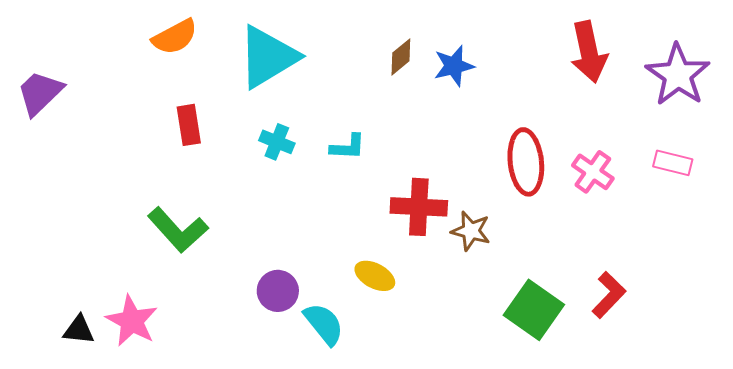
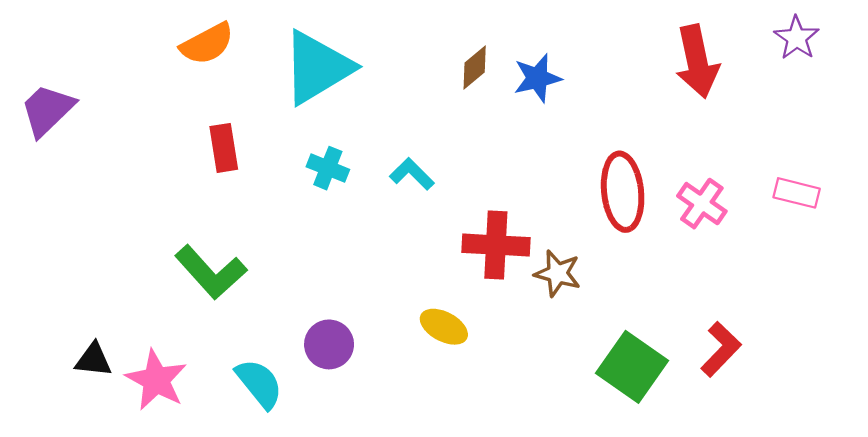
purple star: (678, 75) -> (797, 38), moved, size x0.6
cyan L-shape: (348, 147) -> (412, 174), turned -138
cyan semicircle: (324, 324) -> (259, 383), moved
black triangle: (79, 330) -> (94, 360), moved

